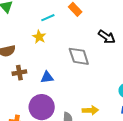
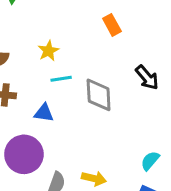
cyan line: (48, 18) -> (61, 79), moved

